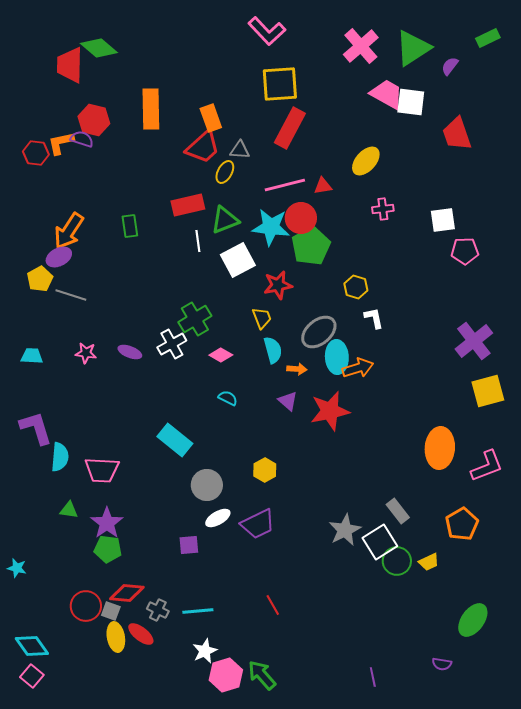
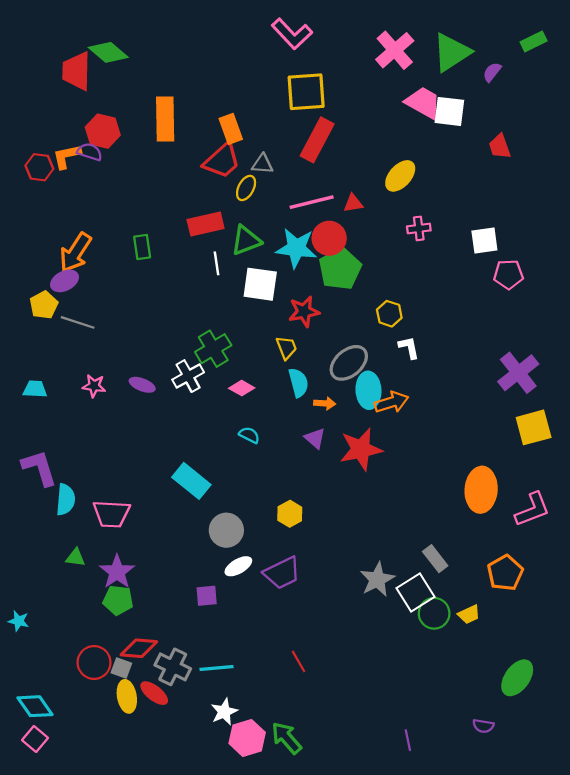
red trapezoid: (457, 134) -> (500, 146), size x0.7
white square: (238, 260) -> (260, 284), turned 36
gray cross: (158, 610) -> (173, 667), size x1.5

